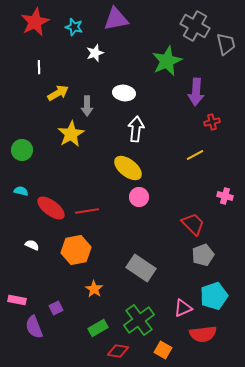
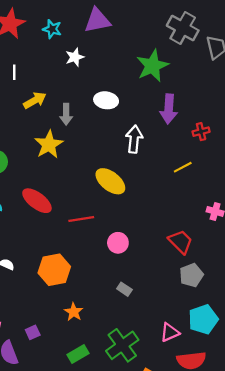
purple arrow: (196, 92) -> (169, 109), moved
white arrow: (136, 129) -> (134, 139), moved
pink circle: (139, 197) -> (118, 243), moved
red ellipse: (51, 208) -> (37, 201), moved
red line: (87, 211) -> (81, 219), moved
gray rectangle: (141, 268) -> (124, 289), size x0.5

